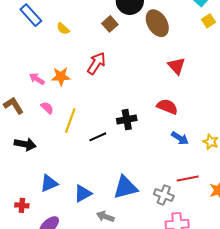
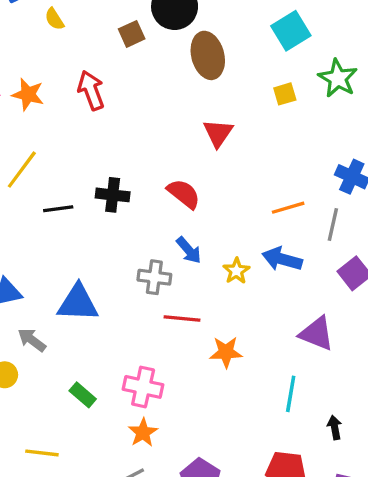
yellow square: (208, 21) -> (285, 94), moved
red arrow: (96, 63) -> (91, 90), turned -70
gray cross: (164, 195) -> (154, 277), moved, turned -30

